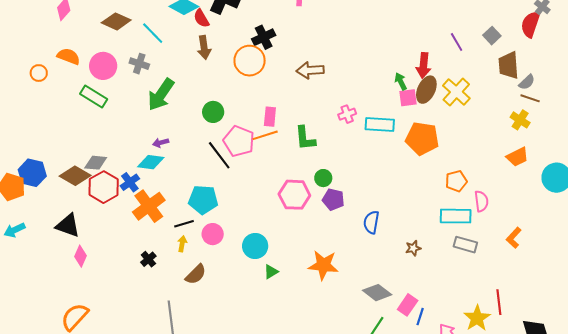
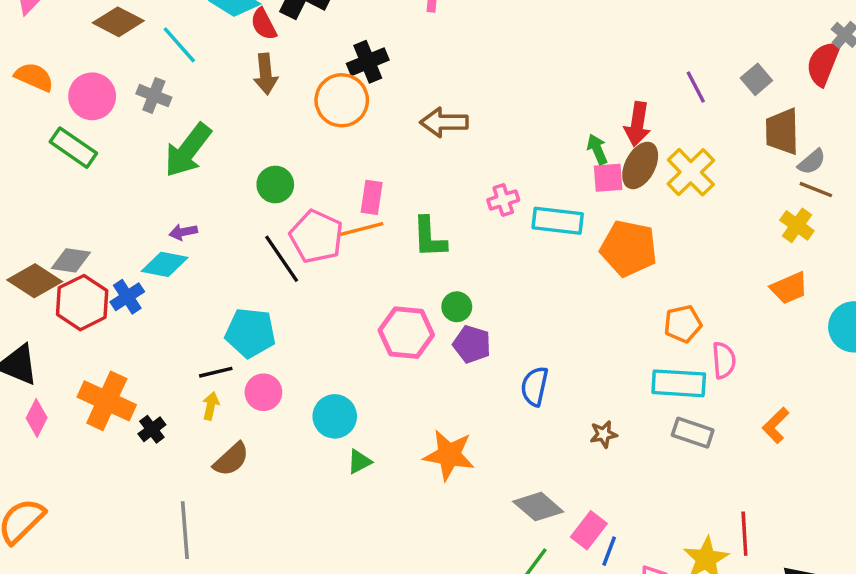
orange cross: (149, 206) -> (107, 401), moved, turned -32

